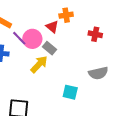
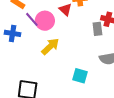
gray rectangle: (49, 48) -> (97, 29), moved, turned 40

